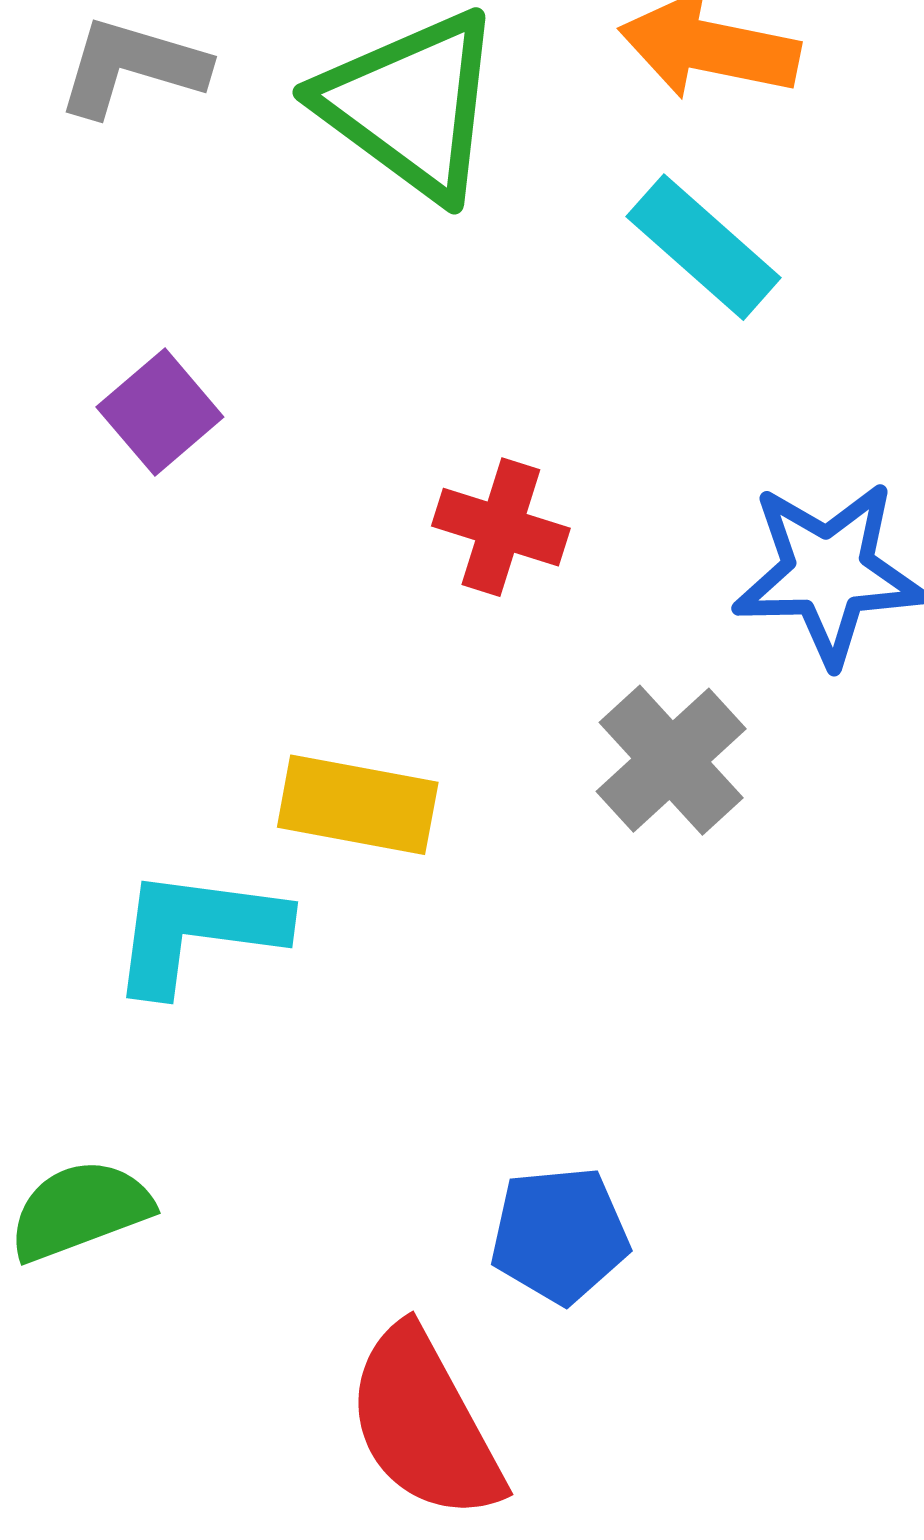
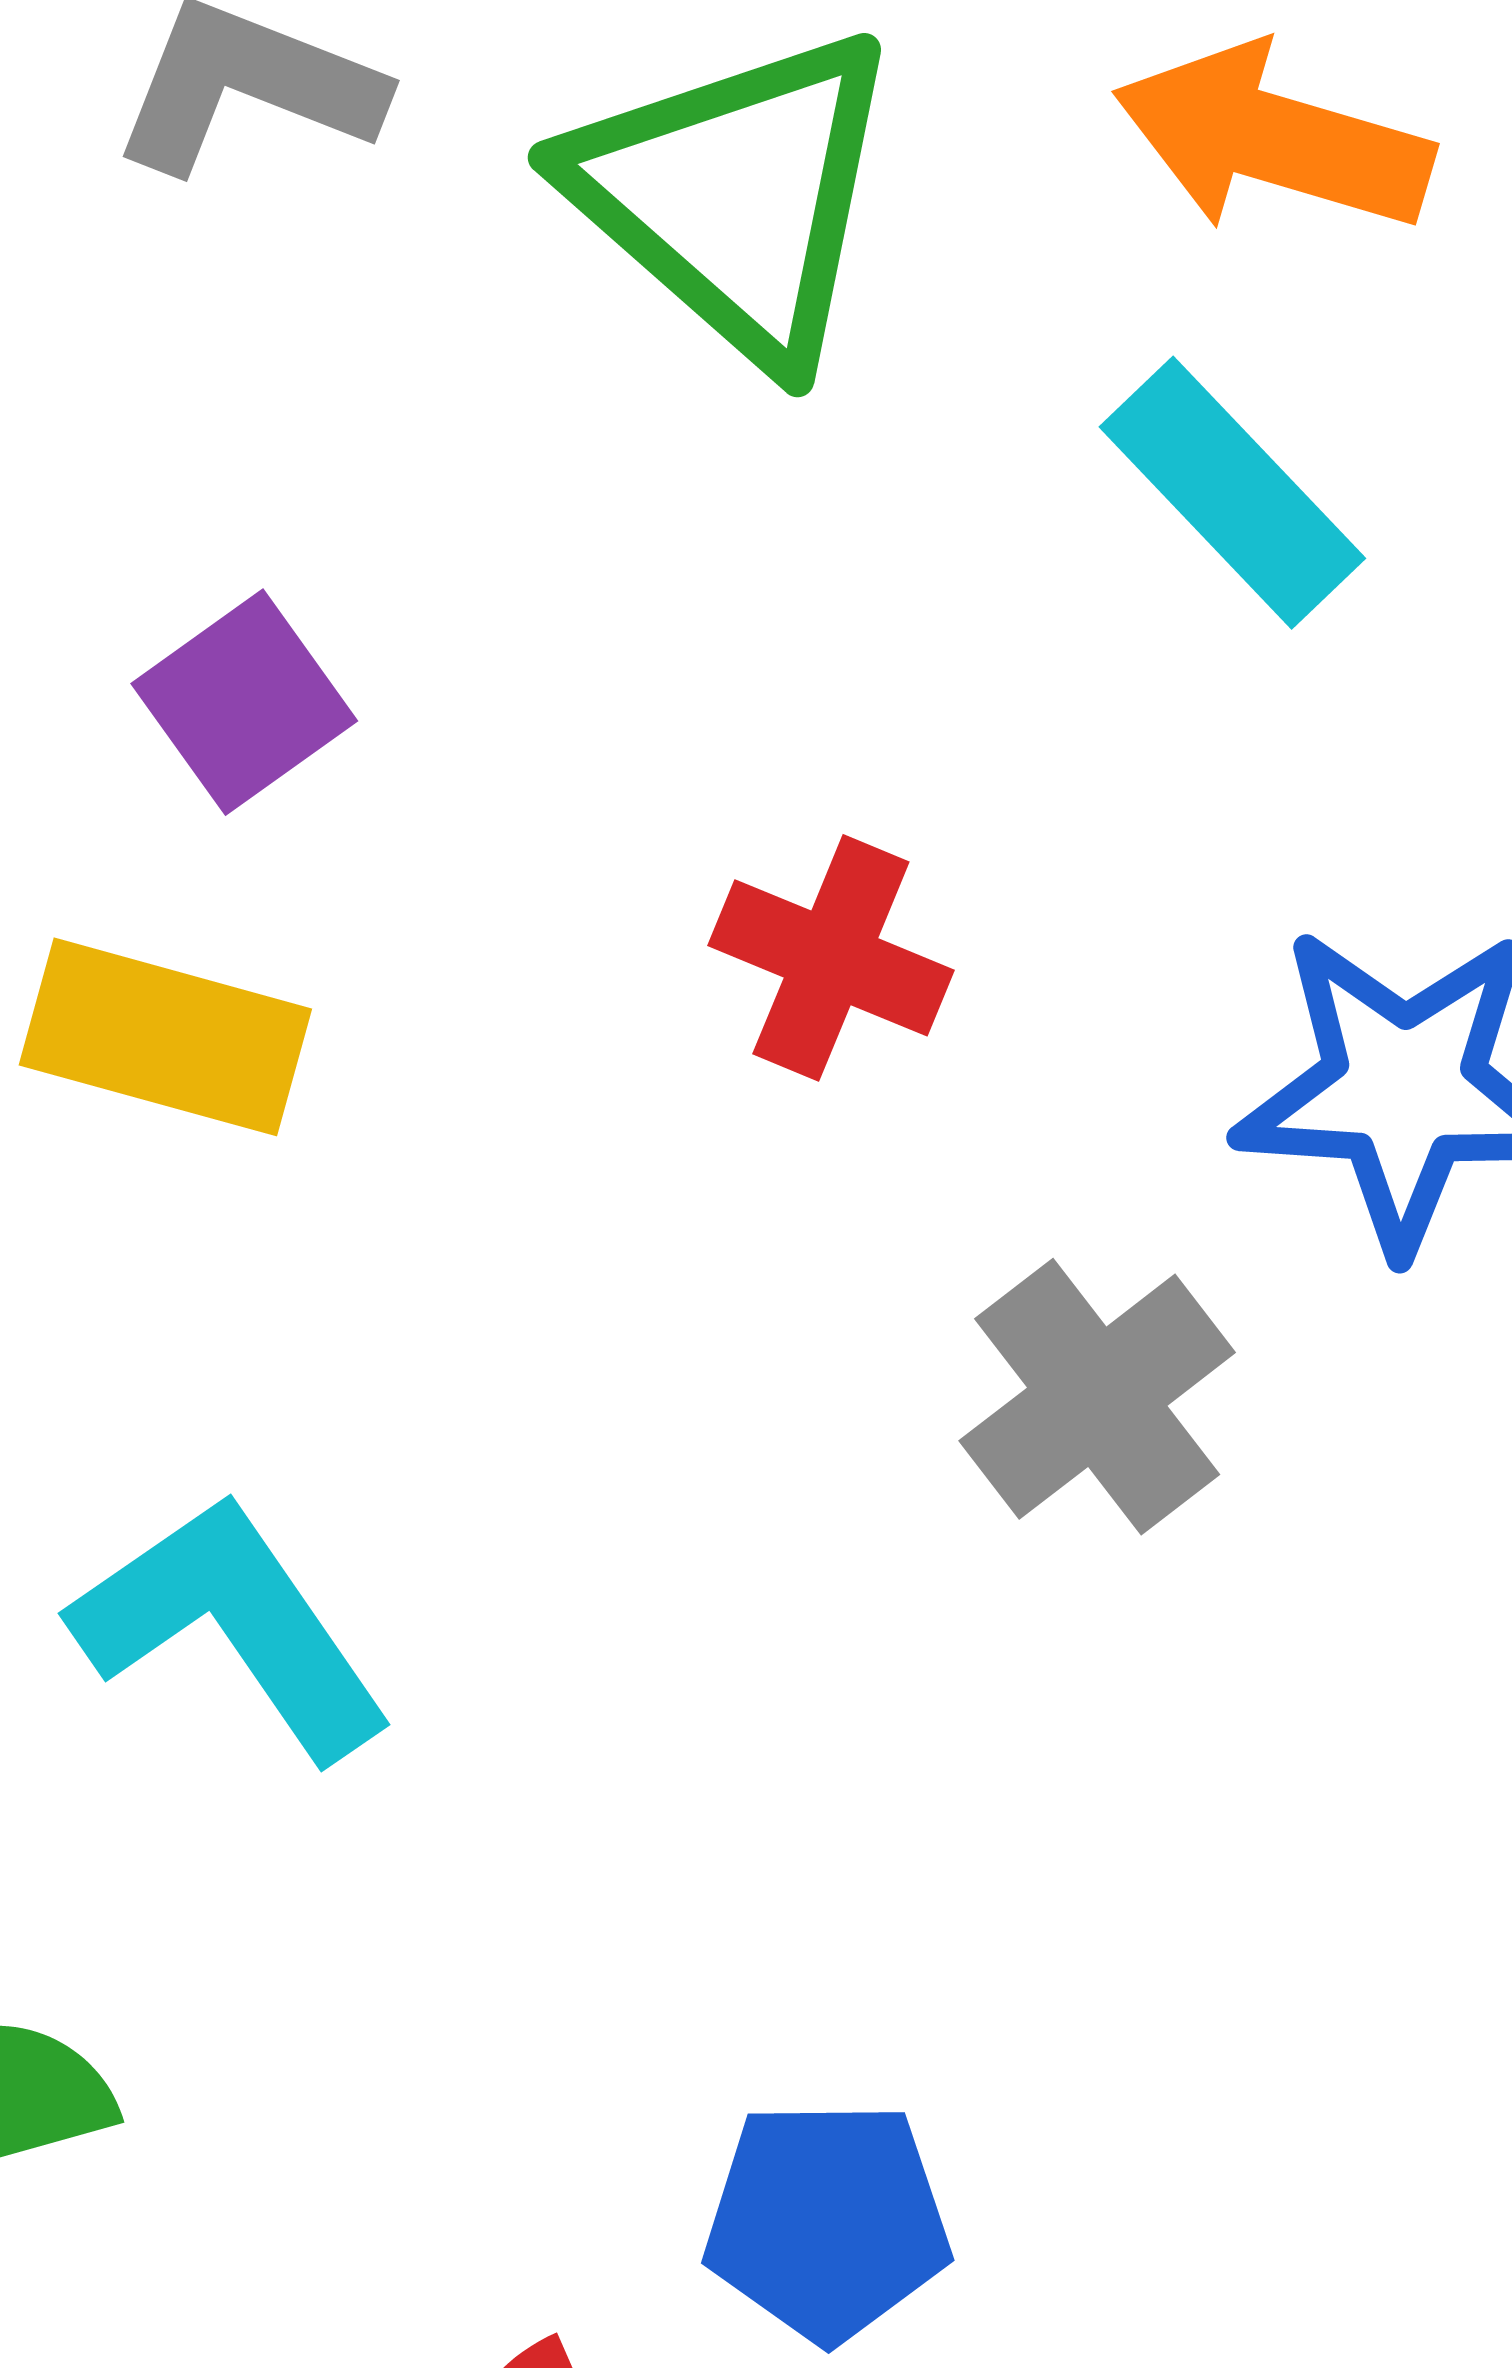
yellow rectangle: (358, 805) -> (165, 1037), moved
cyan L-shape: (197, 931) -> (232, 1627), turned 43

